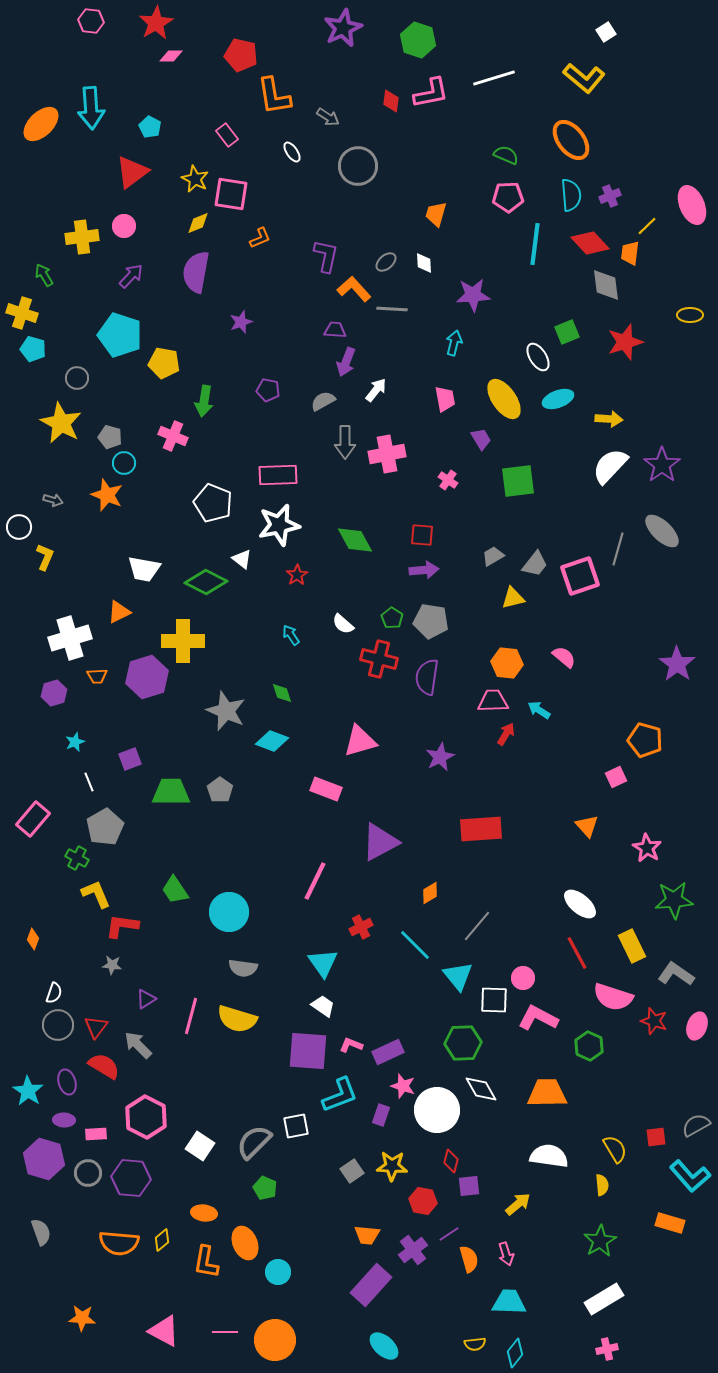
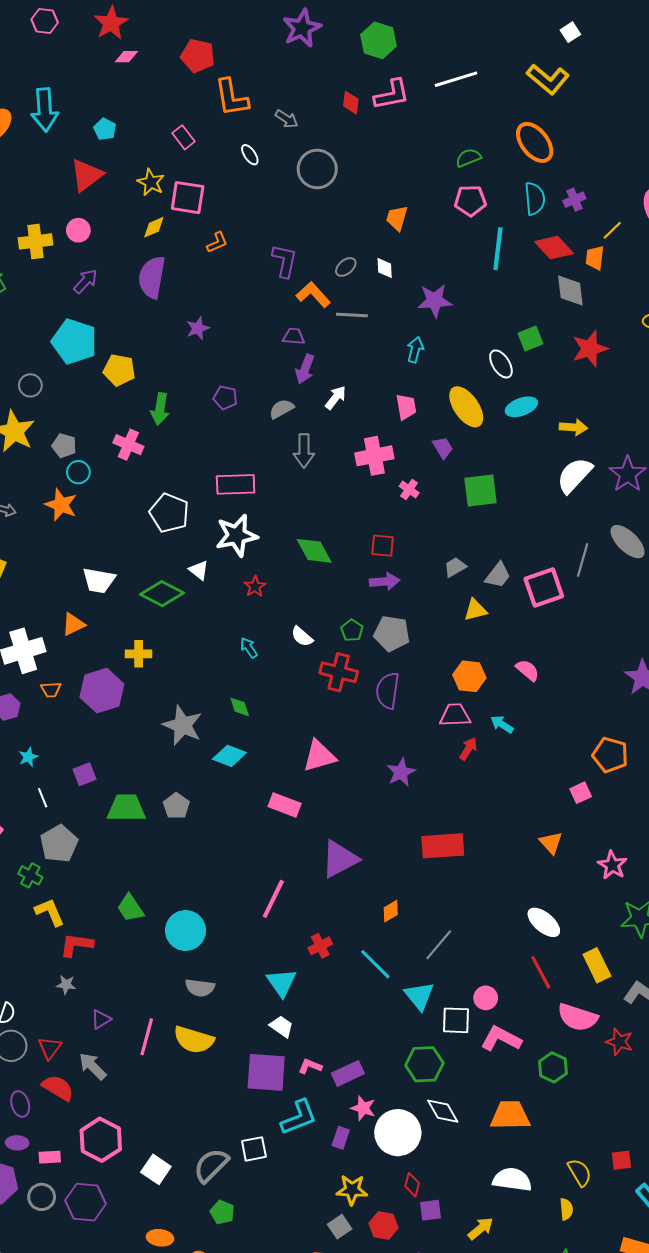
green semicircle: (506, 155) -> (468, 158), turned -45
pink cross: (387, 454) -> (374, 456), moved
yellow cross: (183, 641) -> (139, 654), size x0.6
gray square: (352, 1171) -> (340, 1227), moved

